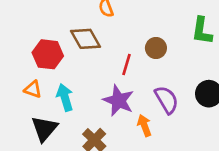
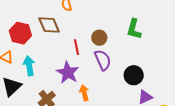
red line: (126, 64) -> (77, 47), turned -35
purple semicircle: (167, 100) -> (103, 60), moved

